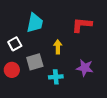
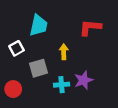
purple star: (85, 68) -> (84, 80), moved, turned -30
red circle: (12, 70) -> (13, 89), moved

